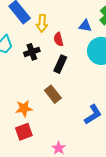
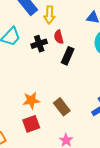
red semicircle: (58, 39) -> (59, 37), moved
brown rectangle: (53, 94) -> (62, 107), moved

